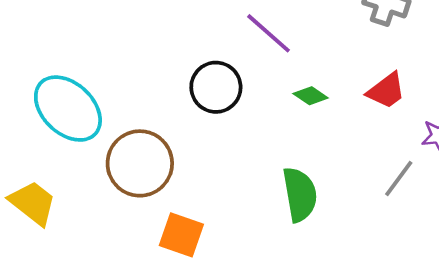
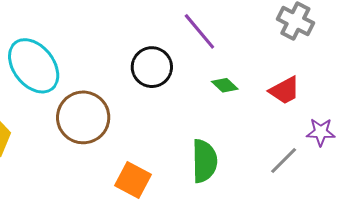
orange square: (181, 235) -> (133, 180), moved

